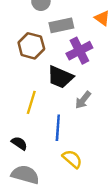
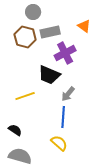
brown hexagon: (31, 46) -> (25, 37), moved
yellow line: (31, 102) -> (25, 96), turned 54
blue line: (58, 128) -> (63, 117), moved

